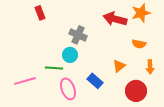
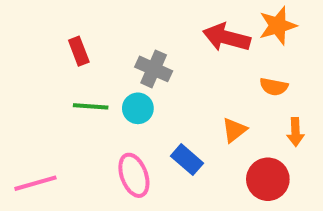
red rectangle: (40, 13) -> (79, 51), moved
green line: (54, 68) -> (91, 106), moved
pink line: (25, 81) -> (35, 183), moved

